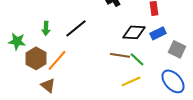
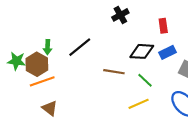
brown line: (120, 55) -> (114, 72), moved
brown hexagon: (36, 58) -> (37, 64), moved
orange line: (57, 60) -> (42, 81), moved, turned 30

